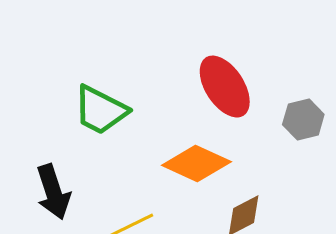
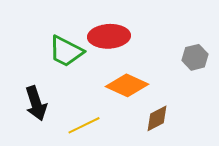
red ellipse: (225, 87) -> (109, 36), moved, turned -60

